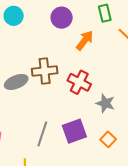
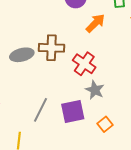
gray star: (105, 103) -> (95, 90), moved

